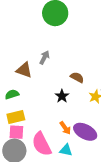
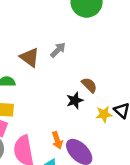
black star: (62, 96) -> (75, 101), moved

